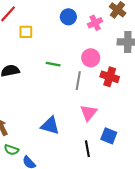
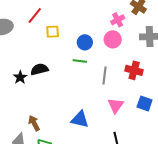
blue circle: (68, 17) -> (85, 42), moved
pink circle: (91, 58) -> (113, 39), moved
blue square: (109, 136) -> (145, 103), moved

